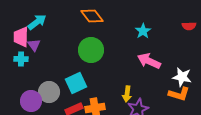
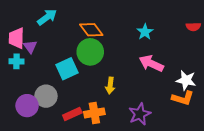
orange diamond: (92, 16) -> (91, 30), moved
cyan arrow: (37, 22) -> (47, 17), moved
cyan square: (76, 83) -> (67, 69), moved
yellow arrow: (127, 94) -> (110, 86), moved

